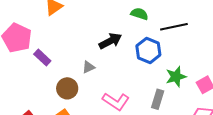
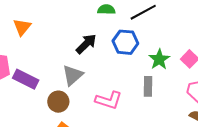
purple rectangle: (42, 58) -> (26, 79), size x1.4
gray triangle: (88, 67) -> (73, 75), size x1.6

